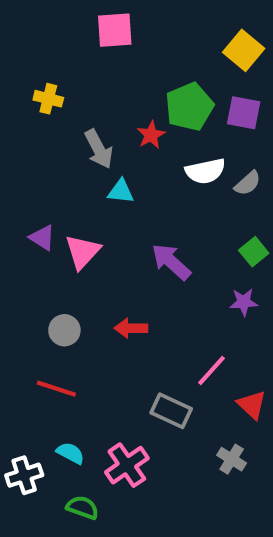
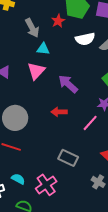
pink triangle: (83, 252) -> (36, 71), moved
red arrow: (131, 328) -> (59, 112), moved
gray circle: (64, 330) -> (15, 118), size x1.6
pink line: (211, 371) -> (90, 123), moved

